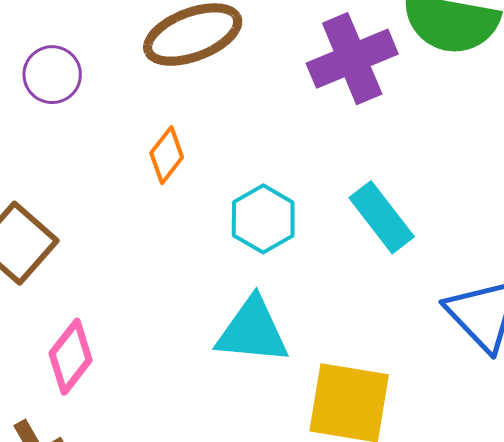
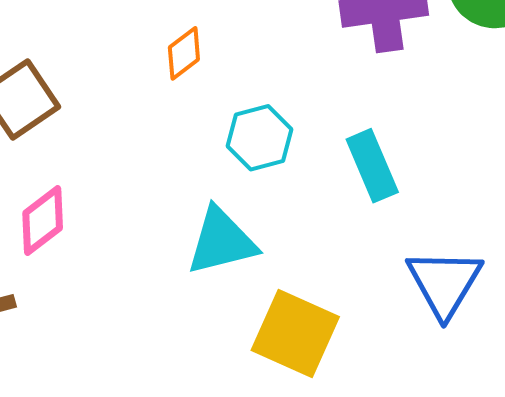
cyan triangle: (252, 331) -> (221, 241), turned -34

